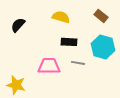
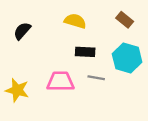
yellow star: (16, 85) -> (17, 90), moved

